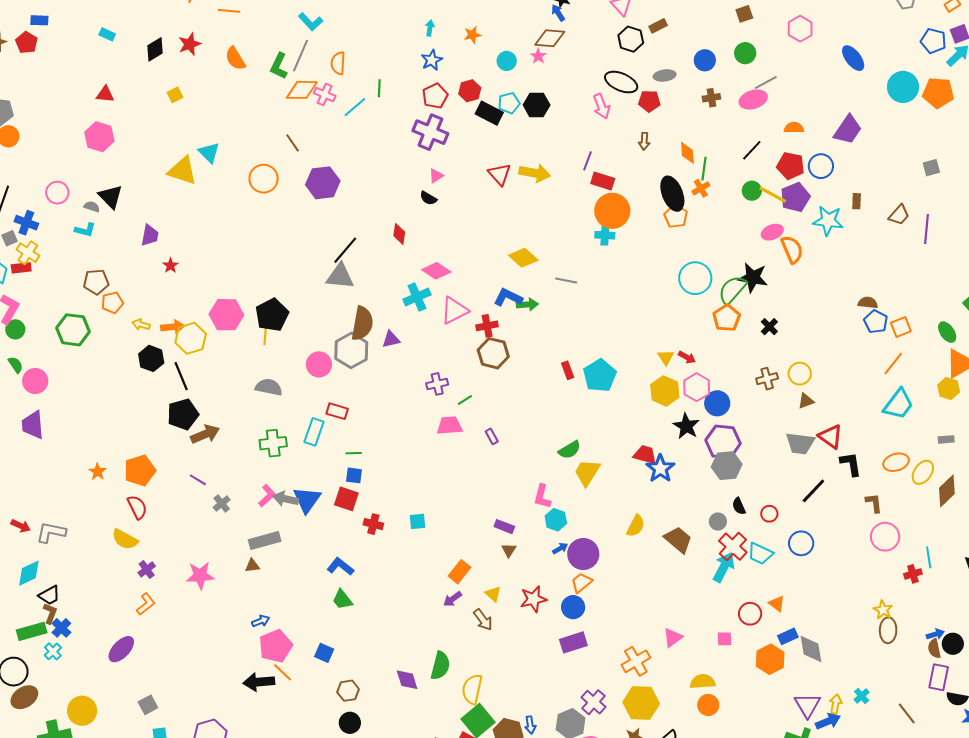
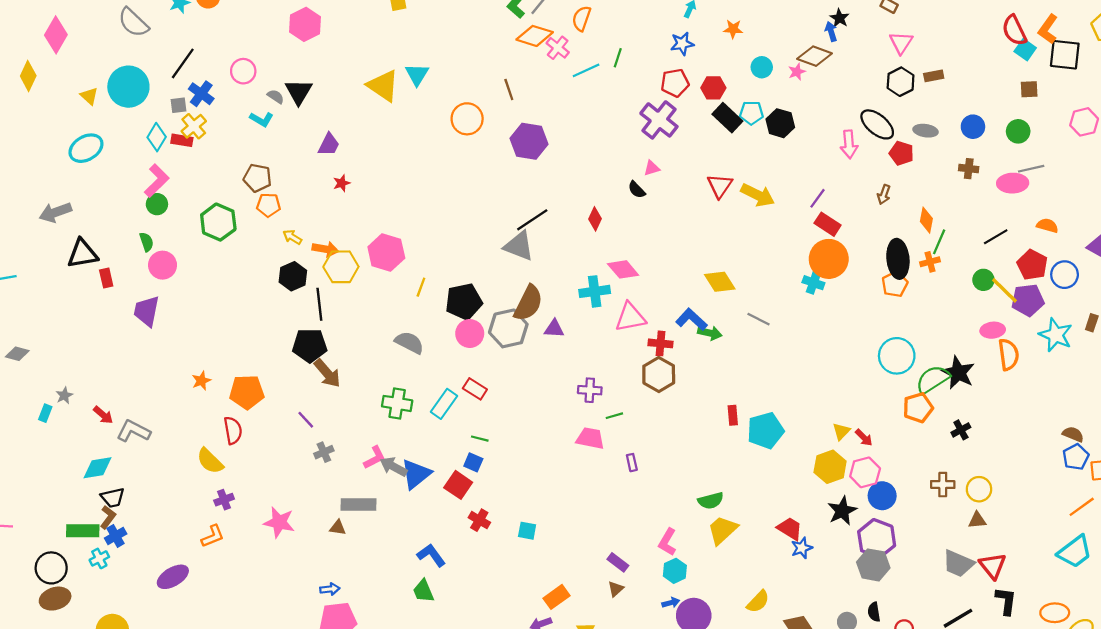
black pentagon: (272, 315) -> (464, 301), moved
brown arrow: (205, 434) -> (327, 373), turned 56
blue star: (660, 469) -> (802, 548), size x0.7

